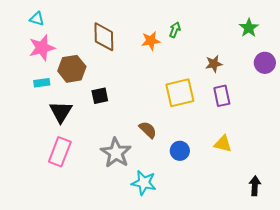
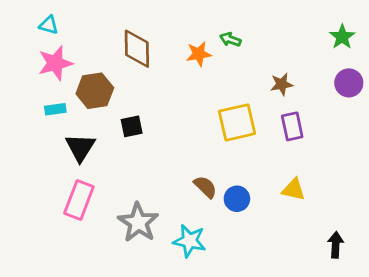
green star: (249, 28) -> (342, 37), moved
green arrow: (175, 30) -> (230, 39), turned -91
brown semicircle: (148, 130) -> (205, 187), moved
gray star: (116, 153) -> (138, 222), moved

